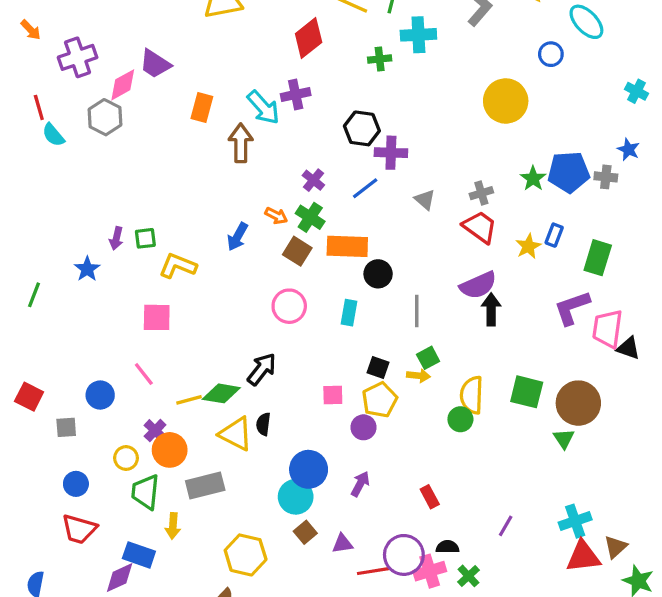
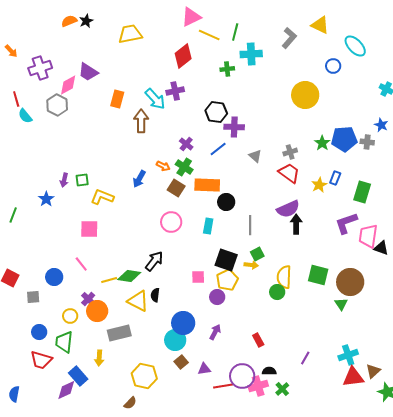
black square: (378, 368) -> (226, 260), size x1.6
green trapezoid: (145, 492) -> (64, 342), moved
blue rectangle: (139, 555) -> (78, 376), turned 30

